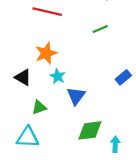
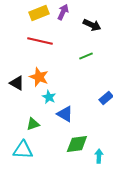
orange star: (46, 53) -> (39, 77), turned -30
black triangle: (23, 77) -> (17, 83), moved
blue triangle: (76, 96) -> (65, 114), turned -36

